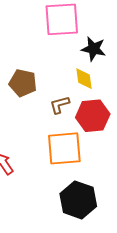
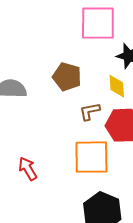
brown pentagon: (23, 83) -> (67, 77), moved

